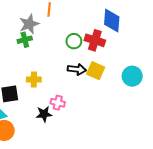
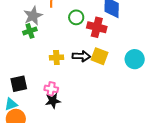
green circle: (74, 41) -> (76, 17), moved
yellow cross: (34, 79) -> (56, 58), moved
pink cross: (58, 103) -> (51, 89), moved

